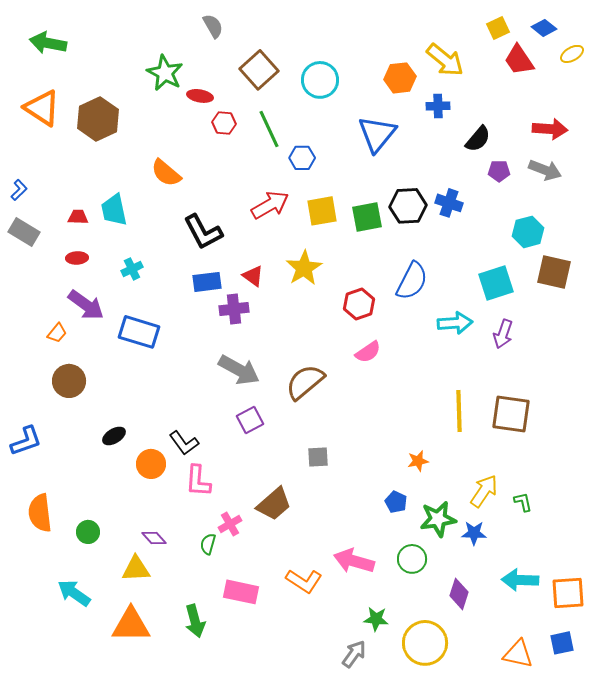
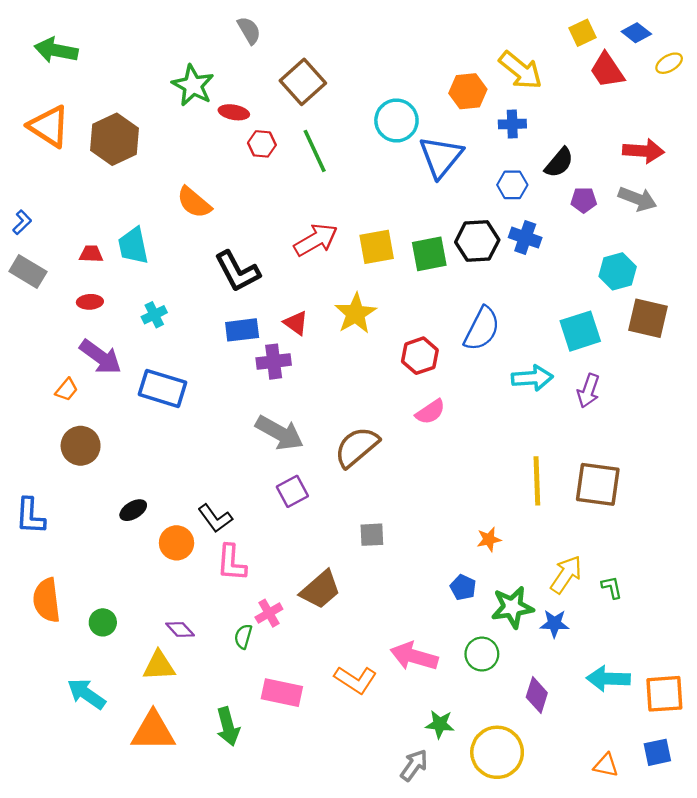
cyan circle: (320, 80) -> (396, 121), moved
blue hexagon: (302, 158) -> (512, 185), moved
blue L-shape: (26, 441) -> (30, 516), turned 112
orange triangle: (518, 654) -> (606, 765), size x0.7

